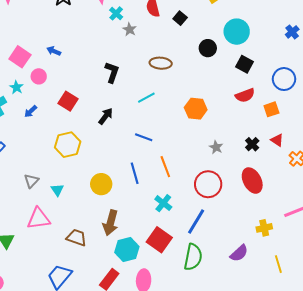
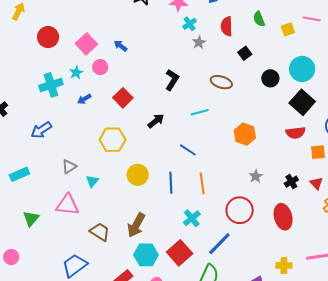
black square: (180, 18) -> (245, 53), moved
black square: (244, 64) -> (302, 102), size x1.4
yellow circle: (101, 184) -> (138, 175), moved

